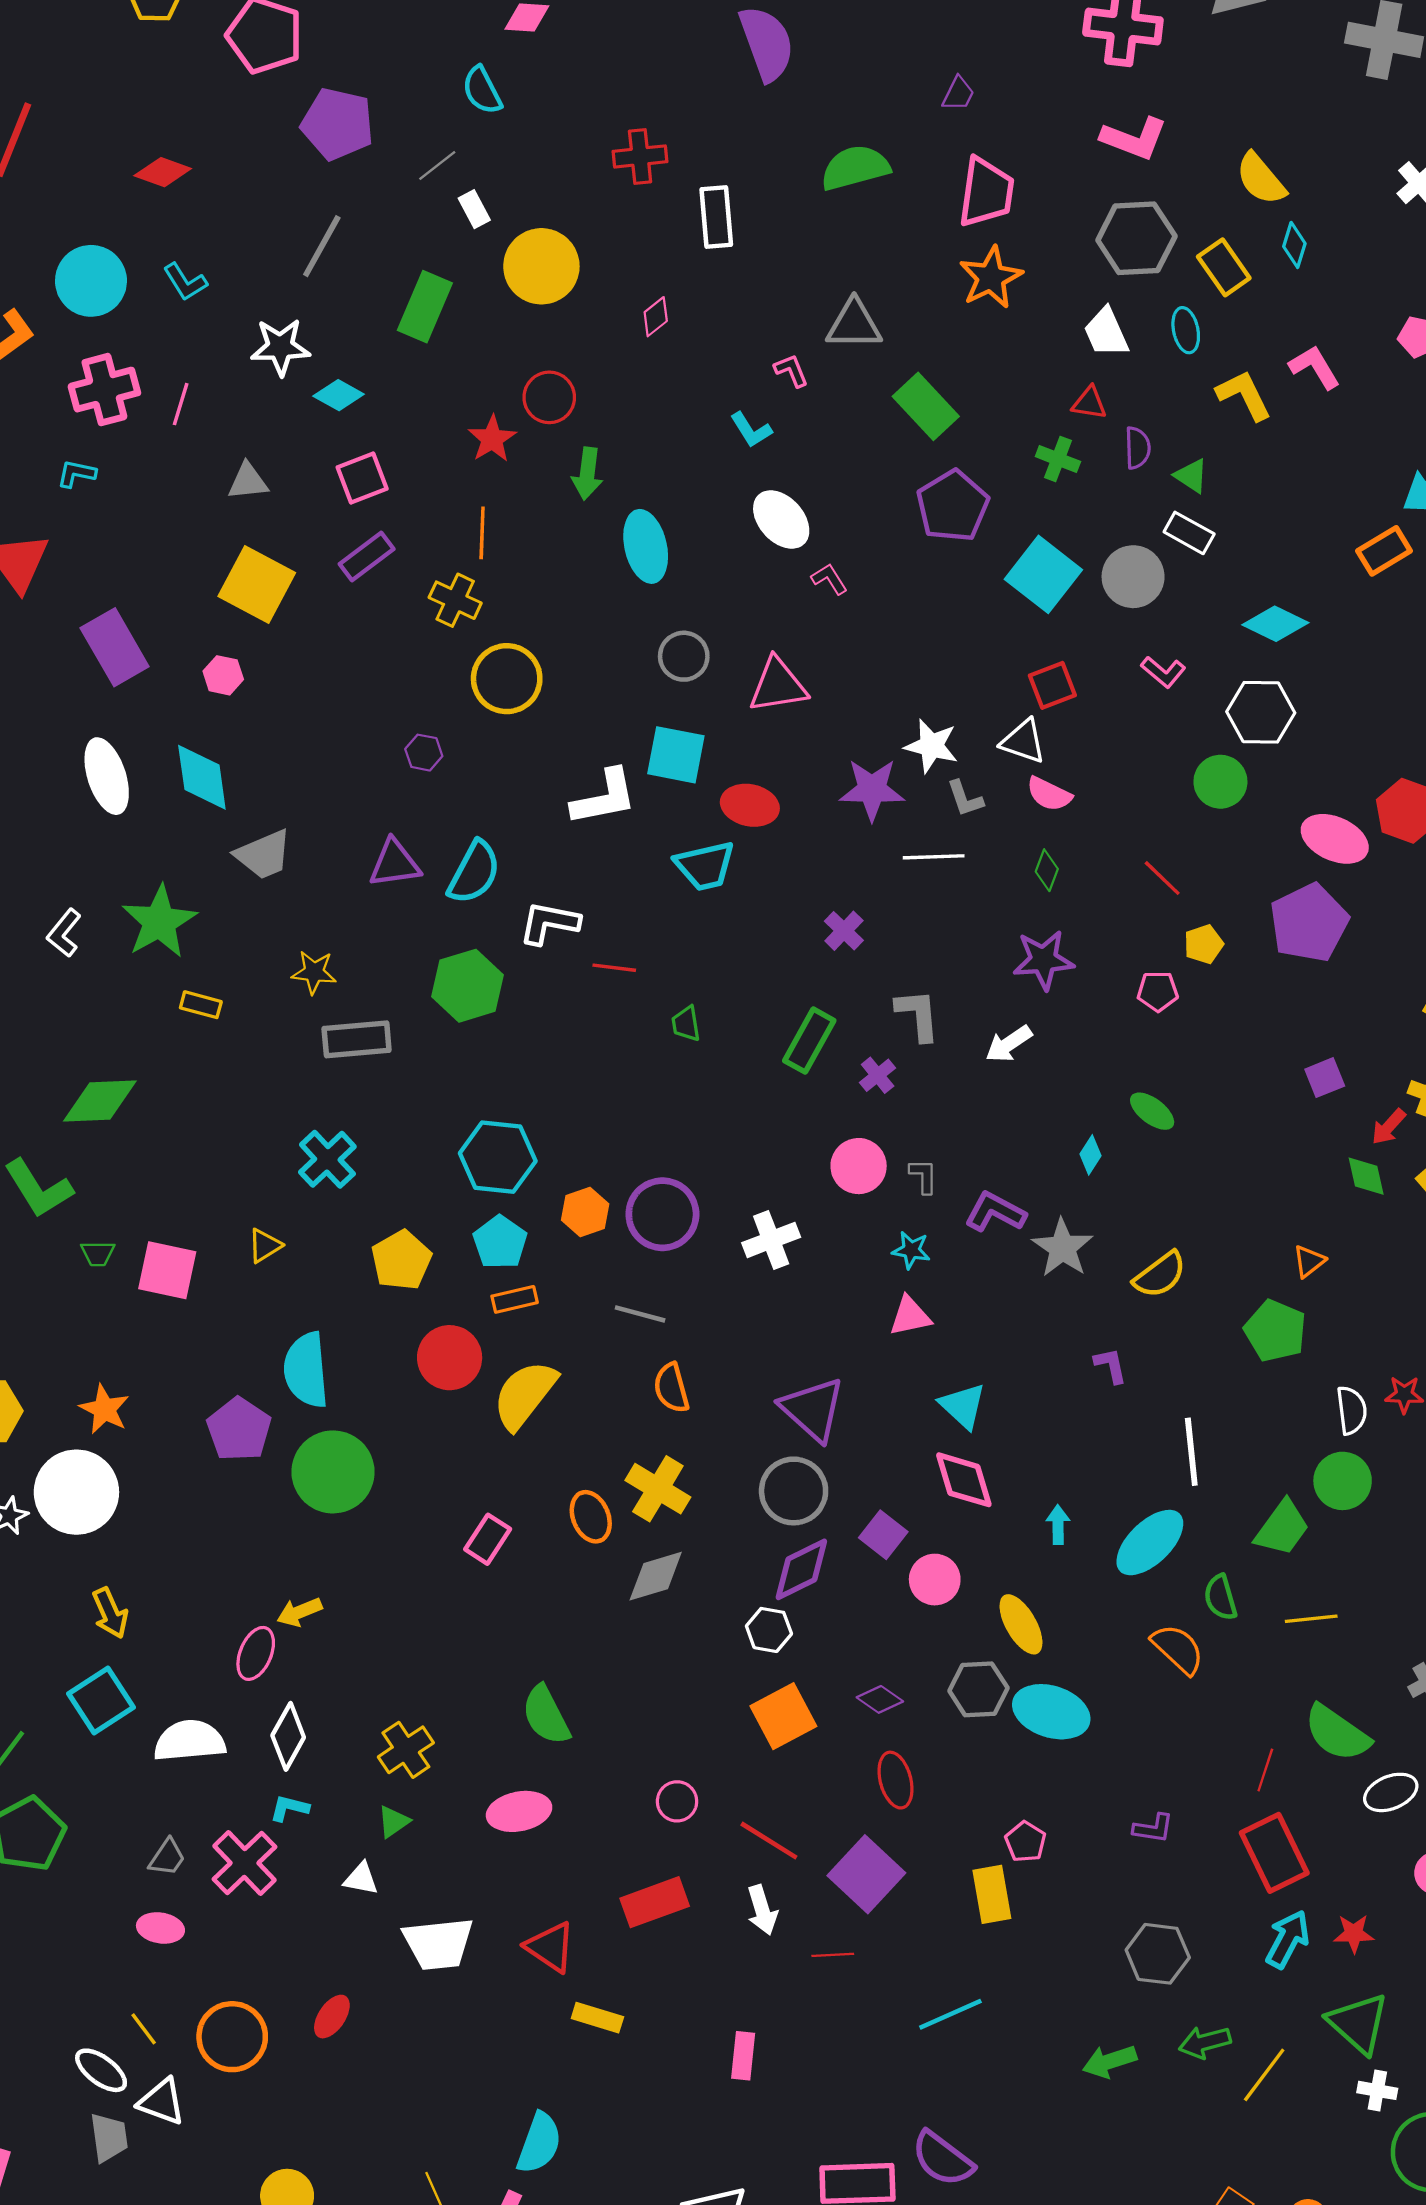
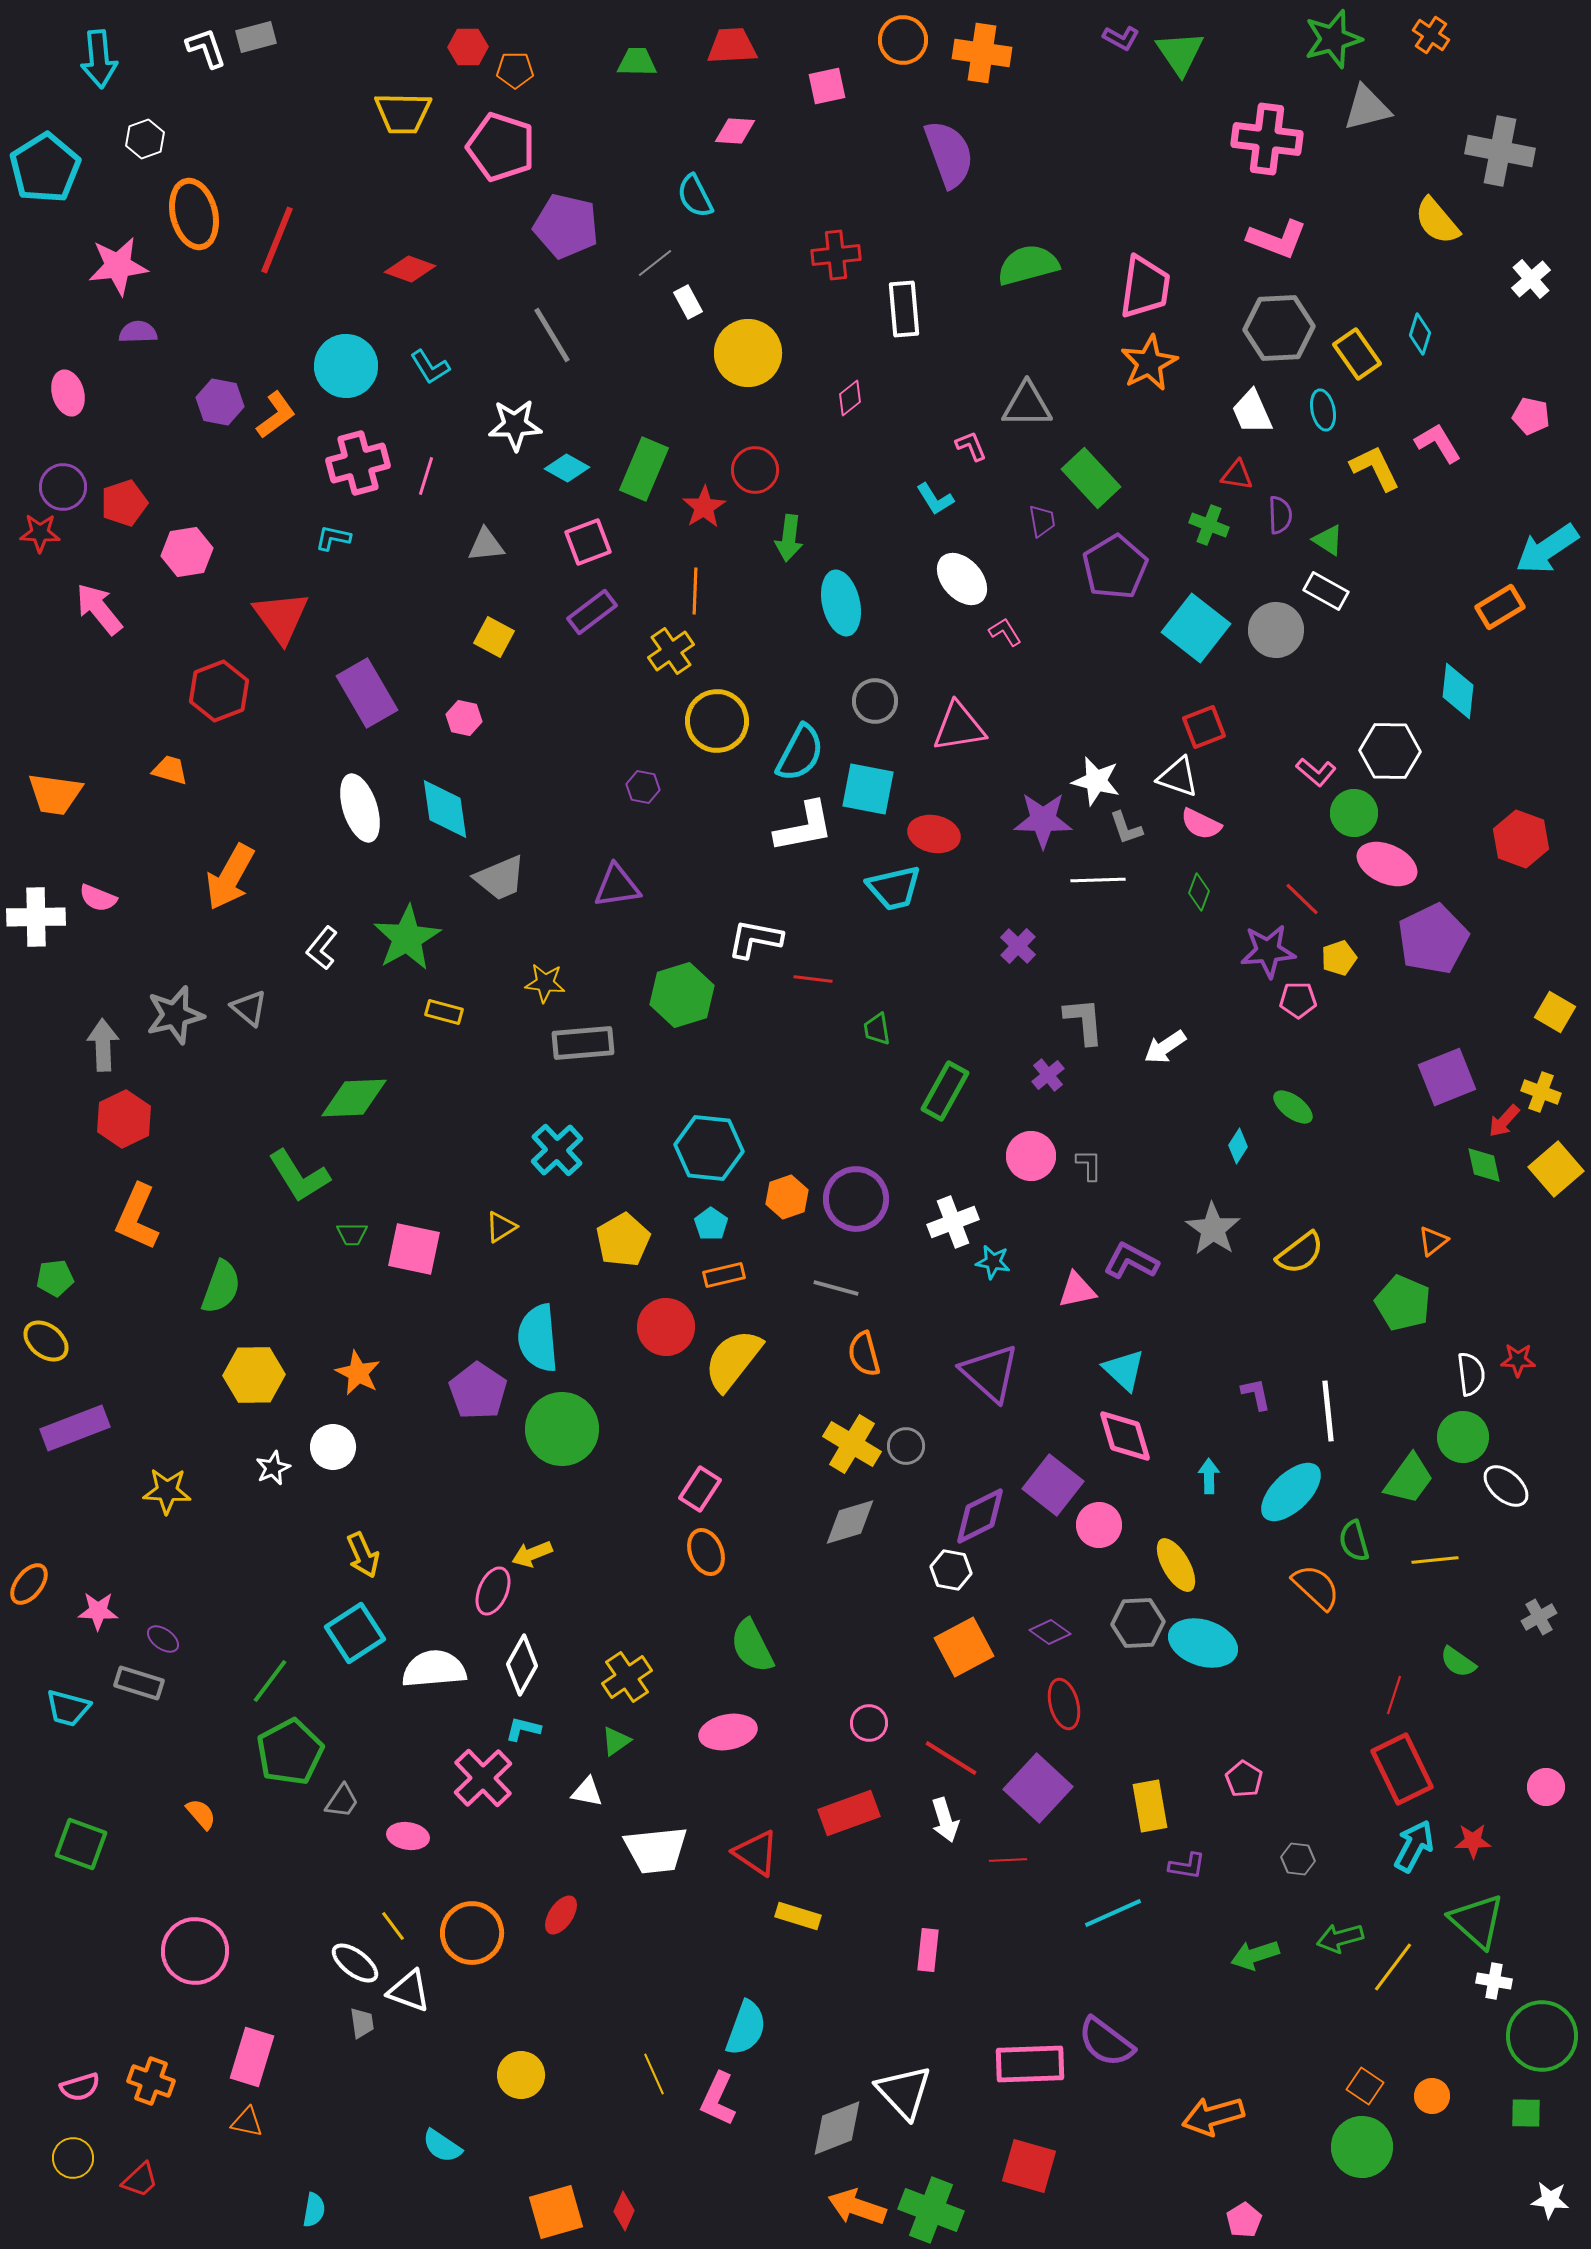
purple trapezoid: (958, 94) -> (1042, 521), moved, turned -36
yellow semicircle: (1261, 179) -> (1437, 221), moved
gray line: (322, 246) -> (552, 335), turned -60
green rectangle: (425, 307) -> (644, 469), moved
yellow square: (257, 585) -> (494, 637), size x0.6
yellow cross: (455, 600) -> (671, 651), turned 30
cyan diamond: (1275, 624) -> (1458, 691), moved, turned 70
pink L-shape: (1163, 672) -> (1316, 772), moved
pink ellipse: (1335, 839) -> (1387, 864), moved
cyan semicircle: (474, 872) -> (800, 753), moved
purple star: (1043, 960) -> (1268, 951), moved
green rectangle: (809, 1041) -> (945, 1091), moved
purple square: (1325, 1078) -> (1447, 1077), size x1.6
purple L-shape: (995, 1212) -> (1131, 1261), moved
cyan pentagon: (500, 1242) -> (711, 1224), size x0.7
cyan star: (911, 1250) -> (993, 1262), moved
purple L-shape: (1111, 1365) -> (1256, 1394), moved
gray circle: (794, 1491) -> (906, 1446), moved, size x0.6
white circle: (76, 1492) -> (333, 1447), size x0.6
orange ellipse: (591, 1517) -> (706, 1552), moved
purple square: (883, 1535) -> (1053, 1485), size x1.4
green semicircle: (1337, 1733) -> (1458, 1662), size x0.6
white ellipse: (1391, 1792) -> (1506, 1486), moved, turned 63
purple L-shape: (1153, 1828) -> (1187, 1866), moved
pink pentagon: (1025, 1842) -> (1244, 1779), moved
gray trapezoid: (167, 1857) -> (342, 1801), moved
gray hexagon: (1158, 1954) -> (1298, 1859), size x0.6
gray trapezoid: (109, 2138) -> (362, 2023), size x0.7

